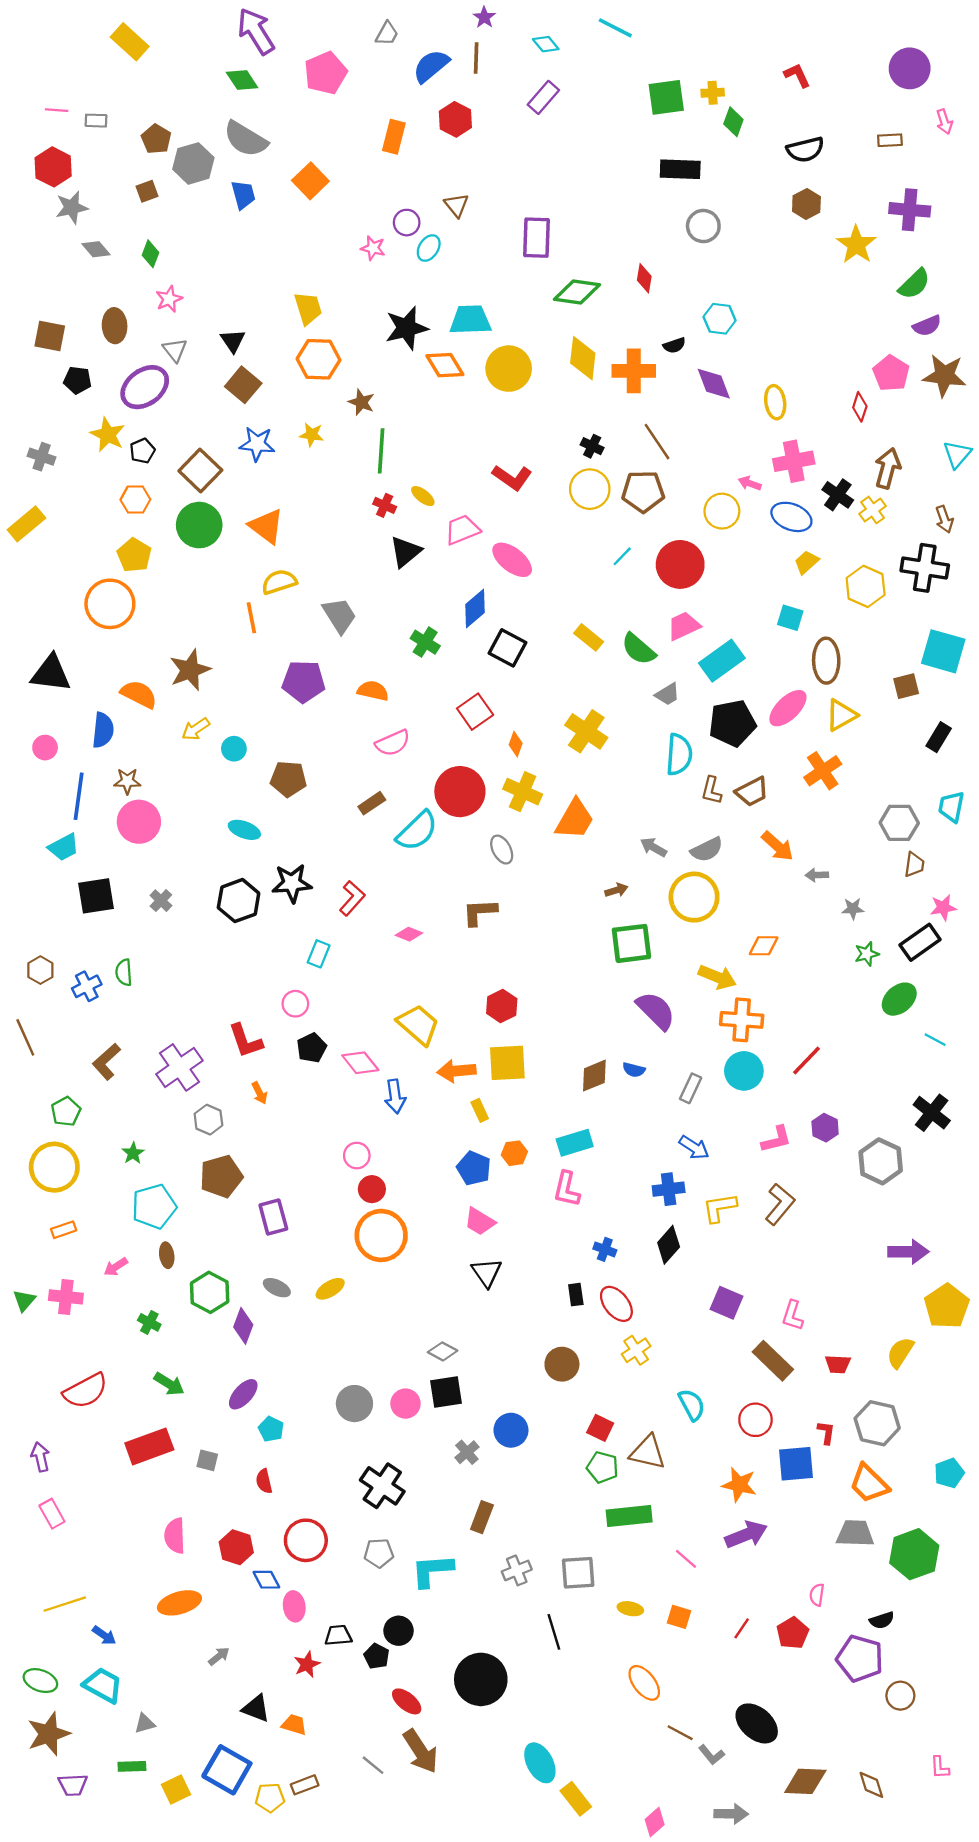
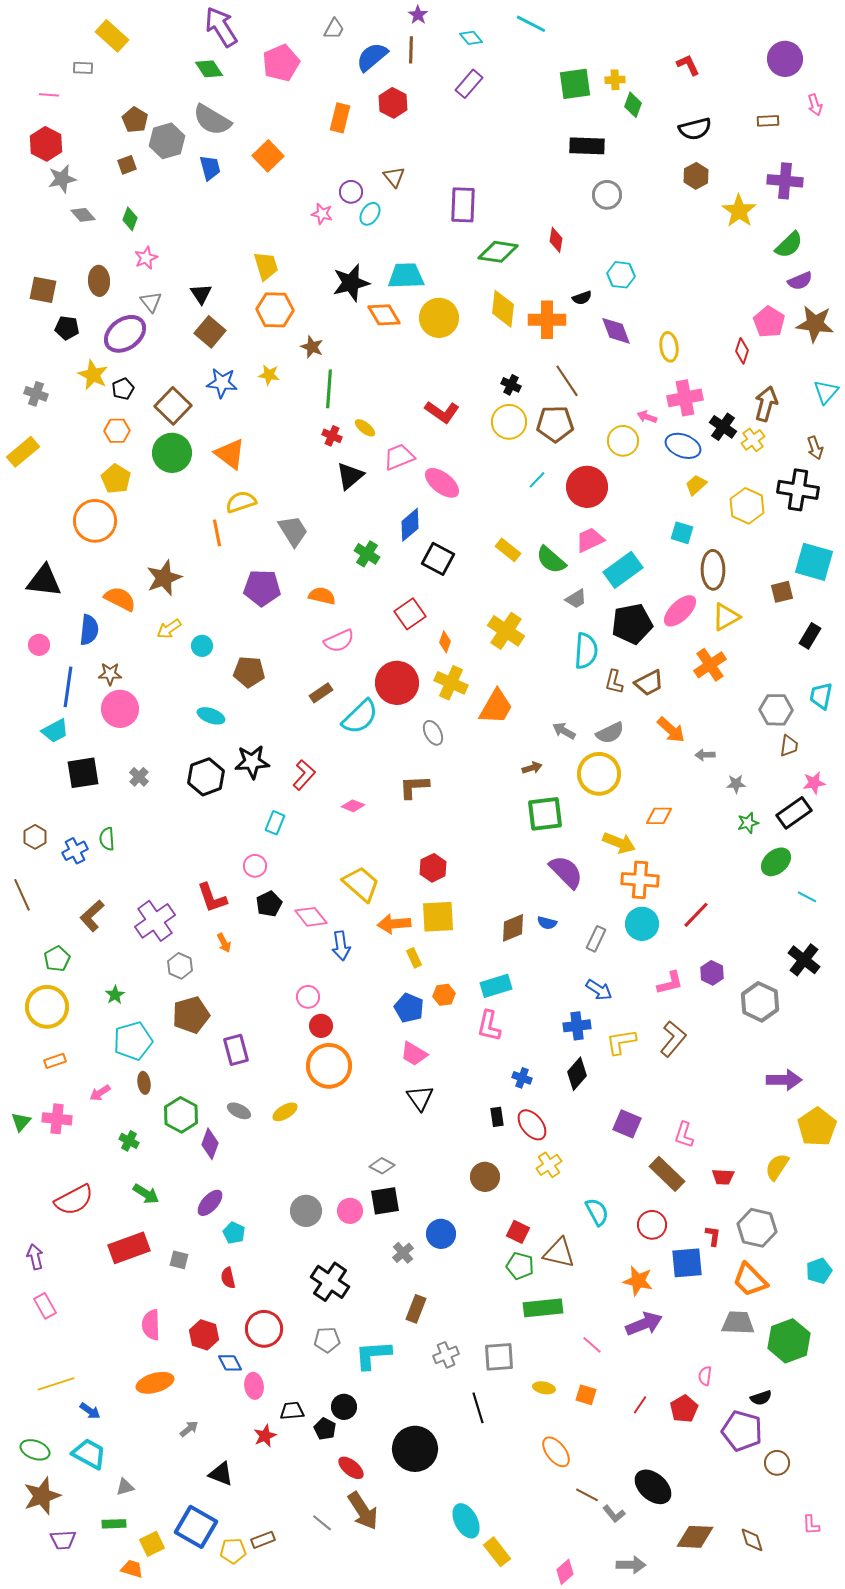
gray rectangle: (96, 121) -> (83, 68), moved
orange trapezoid: (294, 1725) -> (132, 1569), moved

